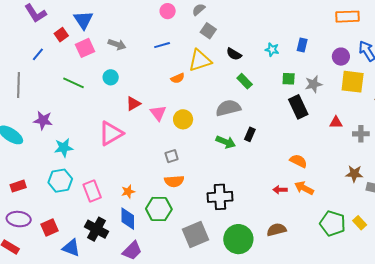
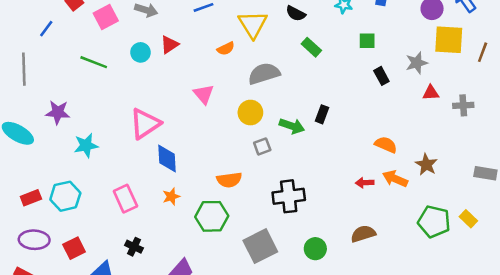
yellow triangle: (200, 61) -> (253, 24), turned -40
gray star: (314, 84) -> (417, 63), moved
red triangle: (133, 104) -> (169, 45), moved
black rectangle: (298, 107) -> (381, 76), size x0.6
gray semicircle: (228, 108) -> (264, 74), moved
yellow circle: (183, 119) -> (250, 113), moved
gray square: (172, 156) -> (262, 146), moved
brown star: (354, 174) -> (426, 164), moved, turned 30
cyan hexagon: (60, 181) -> (65, 196), moved
blue diamond: (128, 219) -> (167, 158), moved
black cross: (96, 229) -> (134, 247), size x0.6
green circle: (238, 239) -> (315, 249), size x0.6

